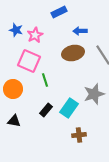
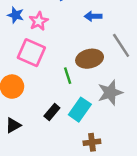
brown ellipse: (73, 53) -> (90, 59), moved
green line: (45, 80) -> (68, 76), moved
black triangle: (14, 121) -> (13, 125), turned -40

